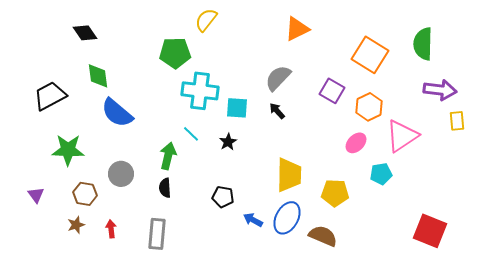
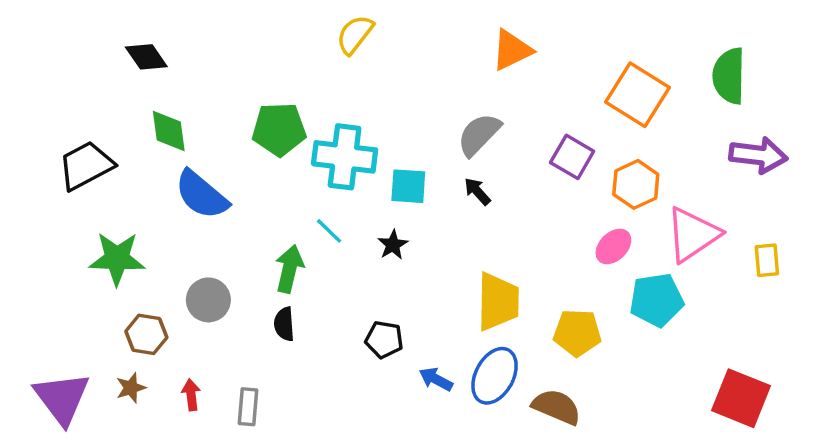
green pentagon: (175, 53) -> (279, 129), moved
yellow rectangle: (457, 121) -> (767, 260), moved
cyan pentagon: (381, 174) -> (657, 300), size x1.4
purple triangle: (36, 195) -> (62, 398), moved, size x2.0
gray rectangle: (157, 234) -> (248, 407), moved, size x0.7

